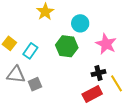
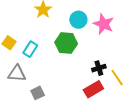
pink star: (106, 44) -> (104, 24), moved
gray square: (35, 84) -> (38, 93), moved

